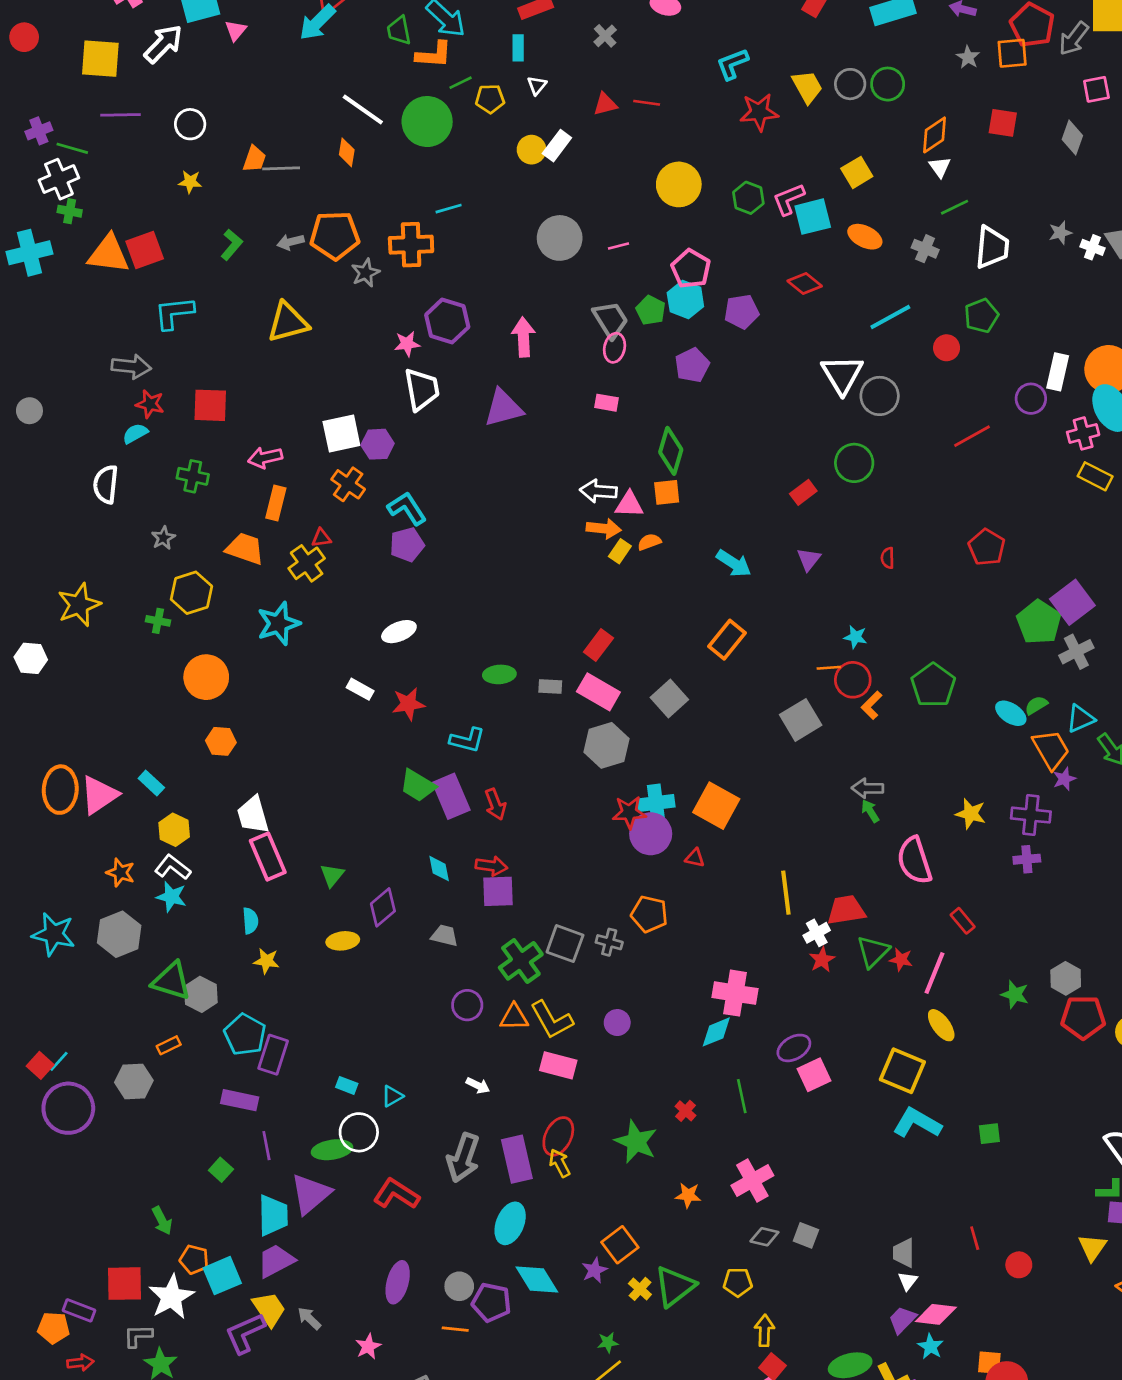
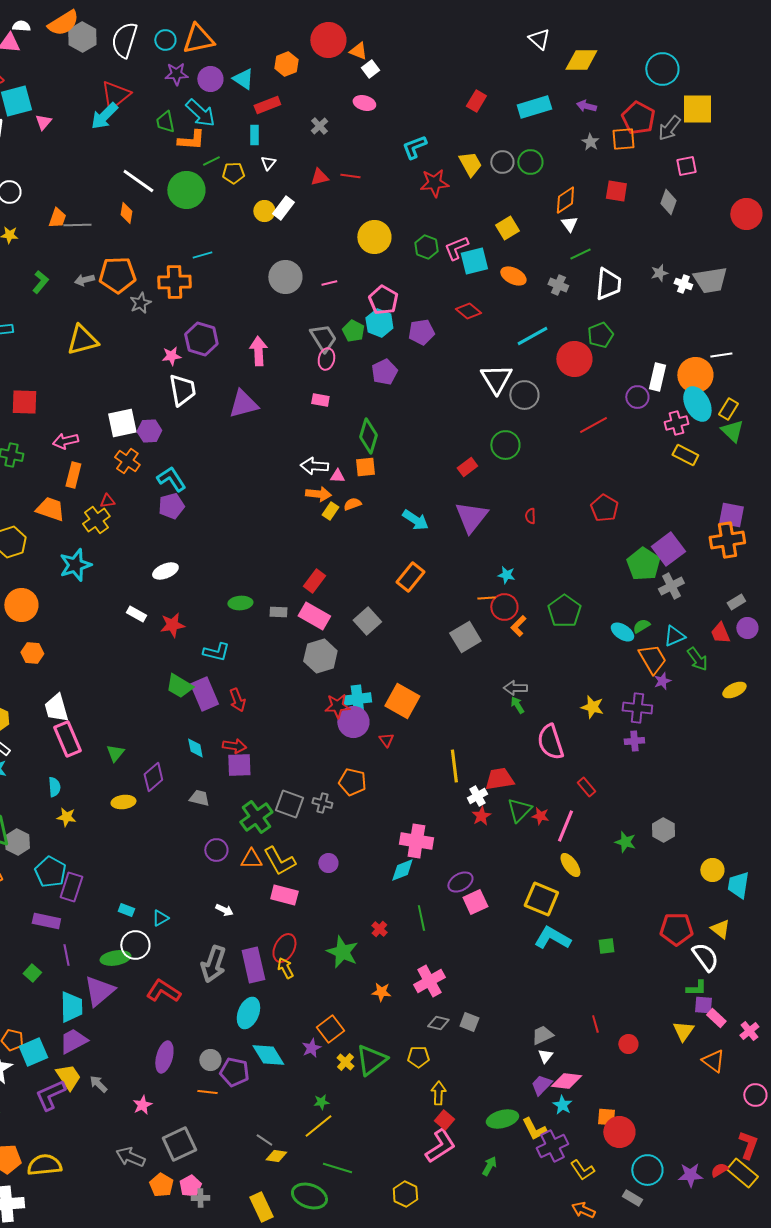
red circle: (947, 348) -> (574, 359), size x1.8
pink triangle: (629, 504) -> (337, 476), size x0.7
purple triangle: (809, 559) -> (471, 517), size x1.8
red triangle: (695, 858) -> (386, 740), turned 42
red pentagon: (1083, 1017) -> (676, 929), moved
gray trapezoid: (904, 1253) -> (542, 1035), turned 65

